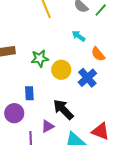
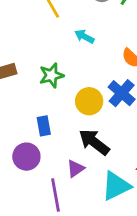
cyan arrow: (79, 36) -> (84, 36), moved
yellow circle: (61, 70) -> (89, 101), moved

